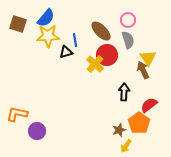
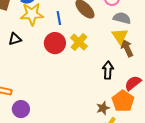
gray semicircle: (128, 40) -> (122, 18), moved, turned -60
black triangle: (66, 52) -> (15, 39), moved
red circle: (107, 55) -> (55, 43), moved
yellow triangle: (148, 58) -> (120, 36), moved

